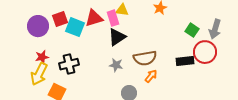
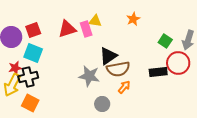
cyan square: (75, 27) -> (33, 53), moved
black triangle: (117, 37) -> (108, 56), moved
black cross: (69, 64) -> (28, 77), moved
gray star: (116, 65) -> (89, 76), size x1.5

